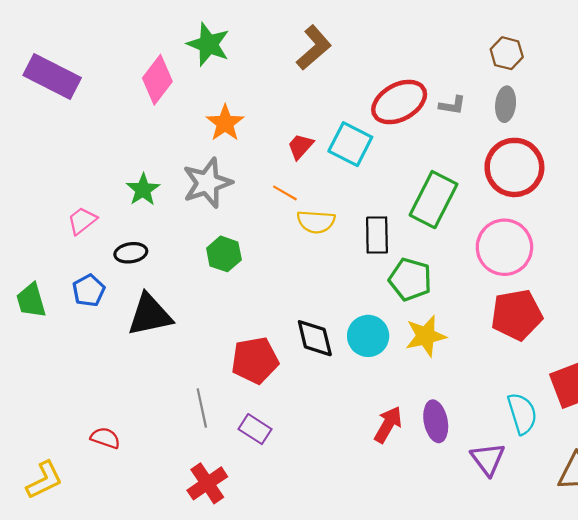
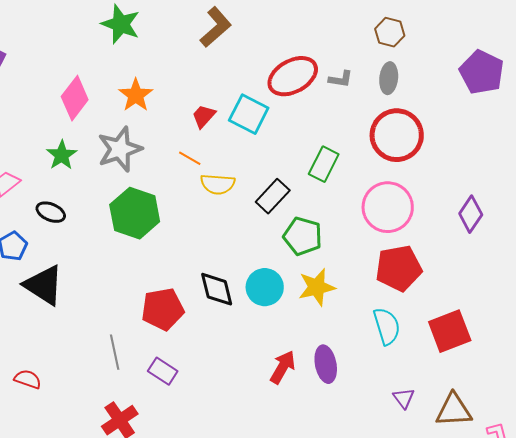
pink diamond: (157, 80) -> (75, 98), moved
green rectangle: (433, 200) -> (324, 164), size x0.7
black rectangle: (377, 235) -> (273, 196), turned 44
black ellipse: (131, 253) -> (51, 212), turned 32
green hexagon: (224, 254) -> (135, 213), size x1.6
black triangle: (150, 315) -> (44, 285), moved, turned 45
cyan semicircle: (522, 414) -> (387, 326), moved
purple triangle: (488, 459) -> (404, 398), moved, size x0.7

